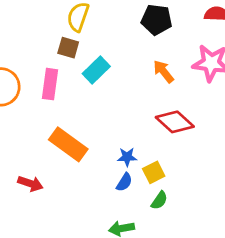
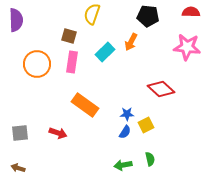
brown square: (68, 48) -> (69, 36), moved
orange arrow: (164, 71) -> (131, 42), moved, turned -114
green semicircle: (159, 200) -> (150, 159), moved, turned -48

